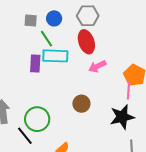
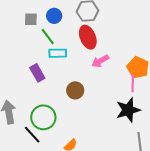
cyan rectangle: (55, 56) -> (58, 53), size x0.7
purple rectangle: (35, 63) -> (37, 73), moved, turned -30
brown circle: (81, 104) -> (75, 90), moved

